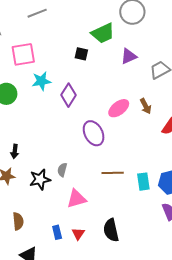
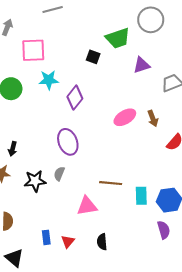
purple ellipse: (94, 133) -> (68, 142), moved
pink triangle: (77, 199) -> (87, 206), moved
black semicircle: (111, 230) -> (102, 242), size x0.7

